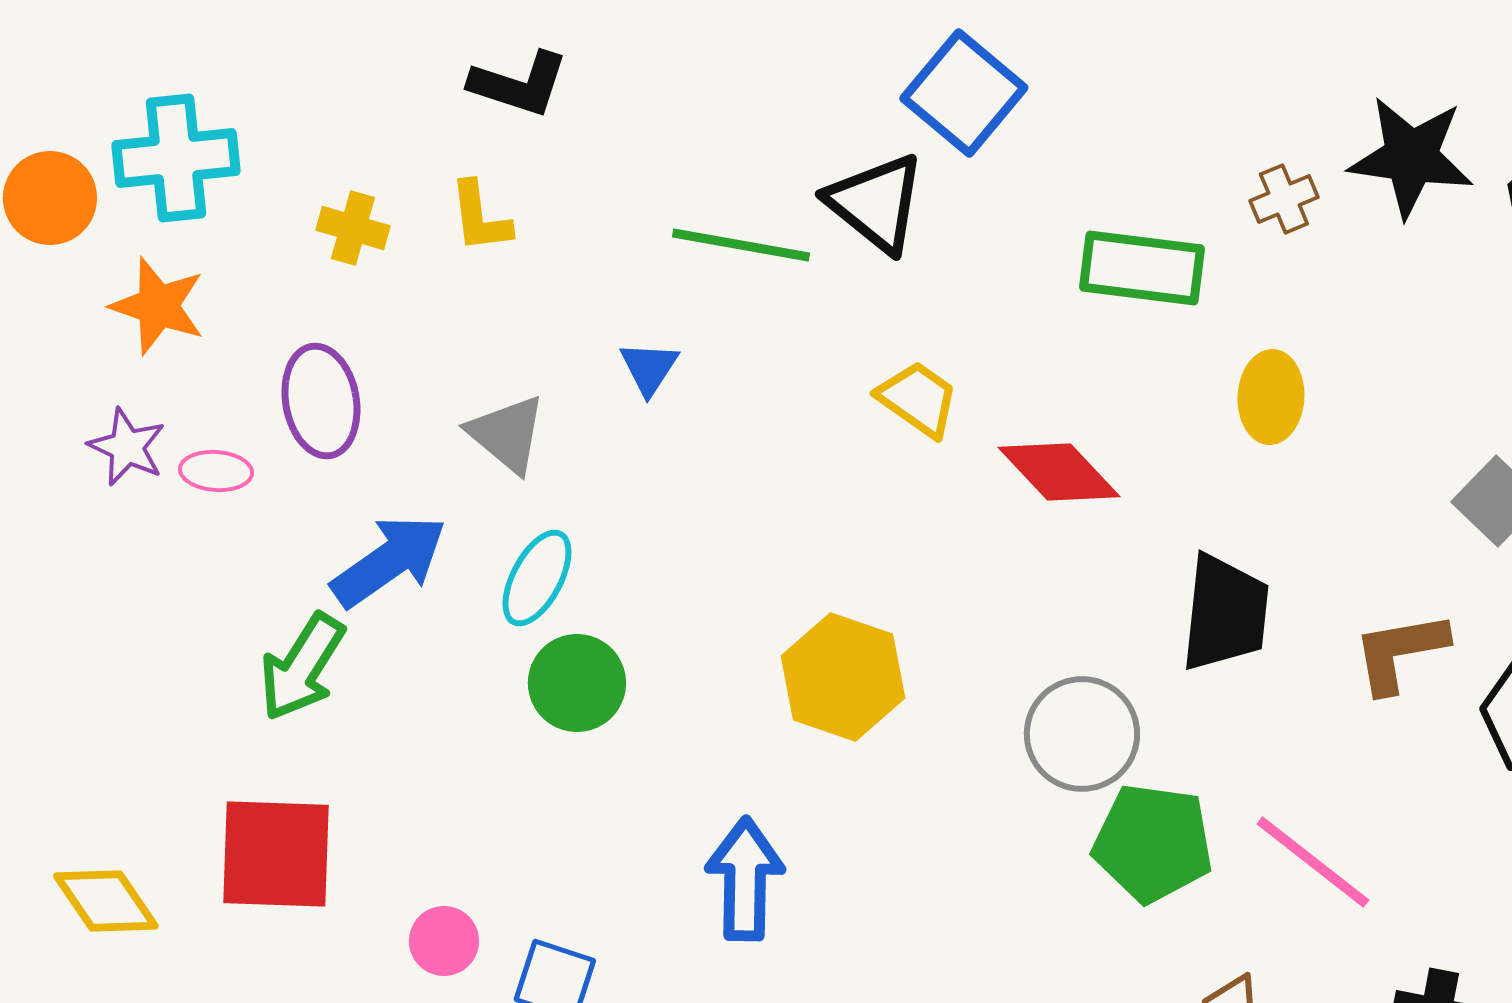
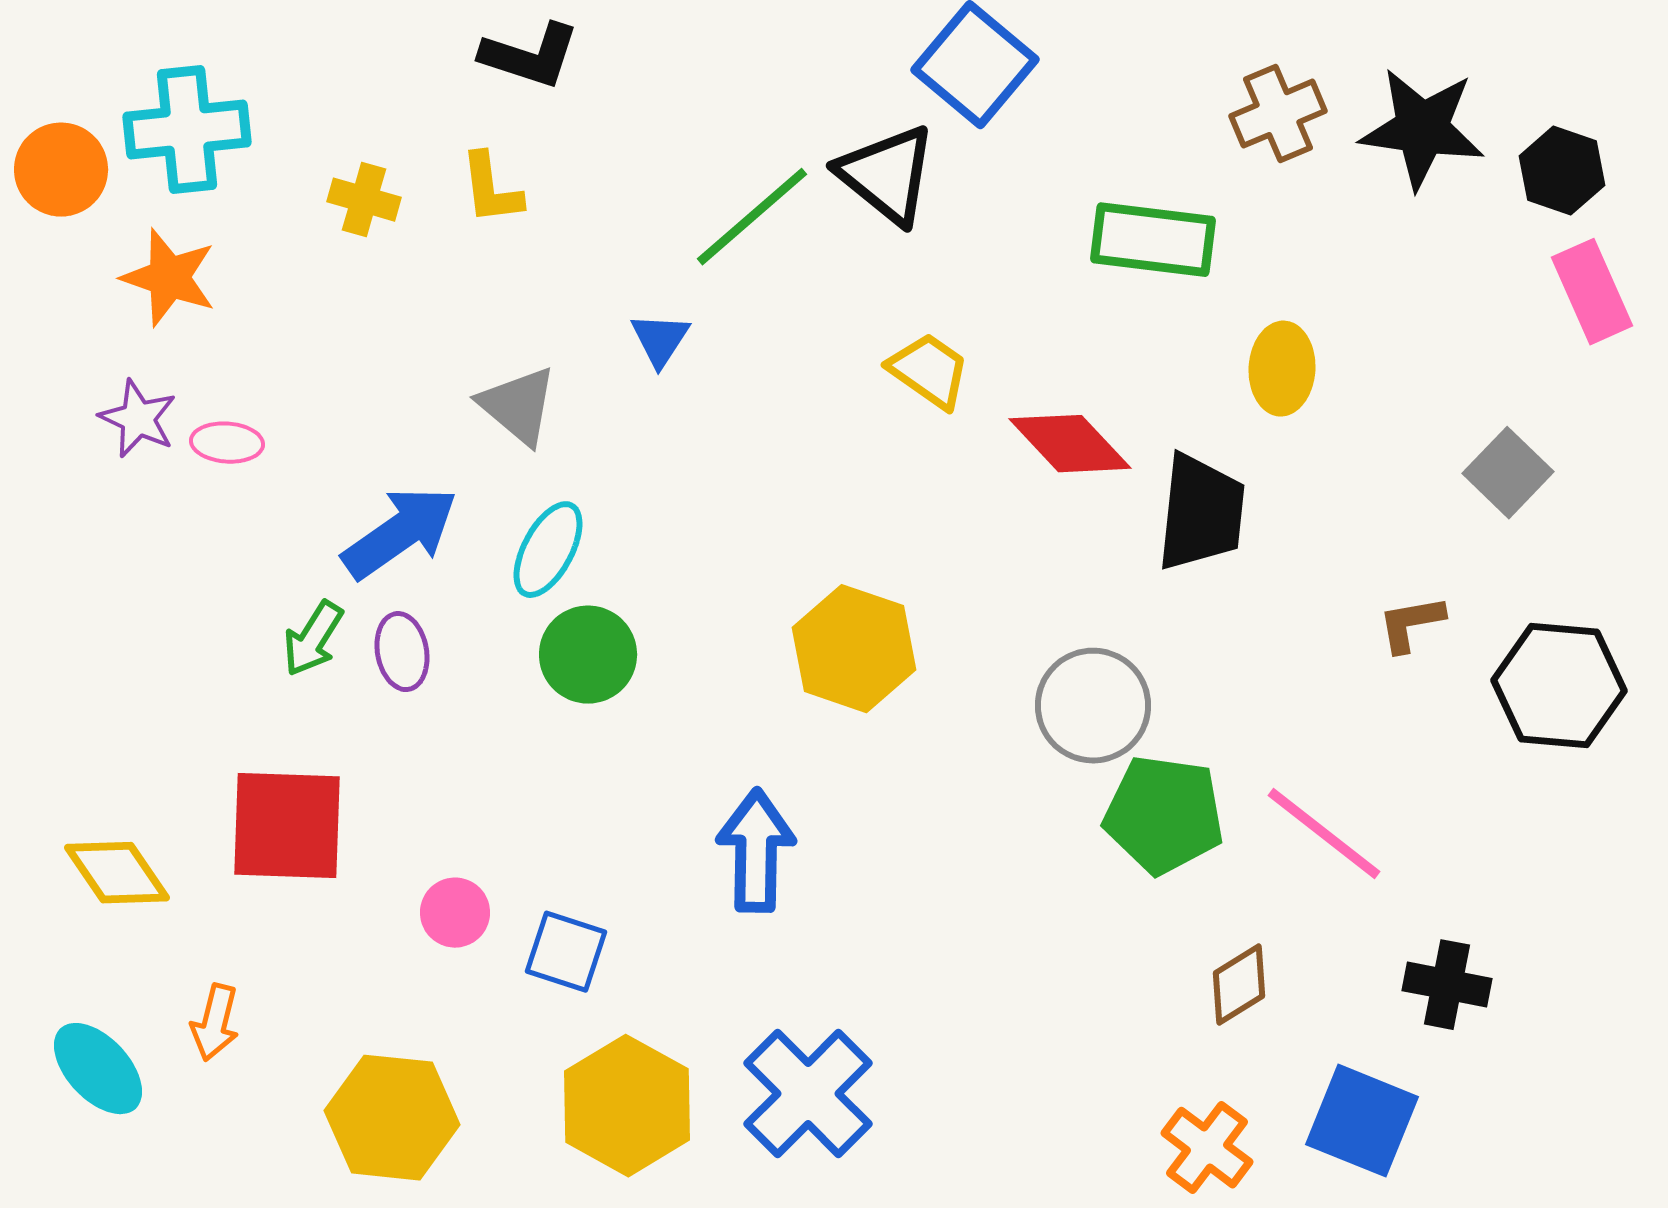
brown cross: (1284, 199) -> (1278, 114), moved, size x1.4
green line: (741, 245) -> (752, 217), turned -51
purple ellipse: (321, 401) -> (402, 652), moved, size x0.7
black trapezoid: (1225, 613) -> (1201, 513), moved
brown L-shape: (1400, 652) -> (1411, 624), size x0.7
green arrow: (302, 667) -> (313, 639), size x0.7

